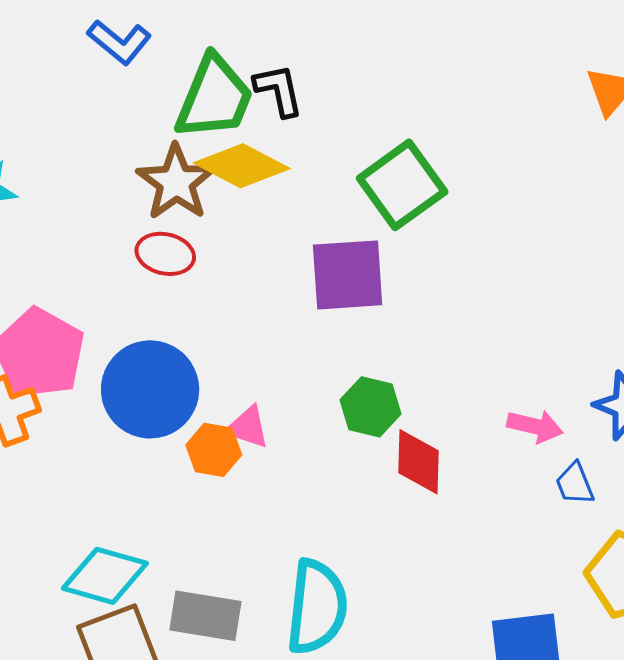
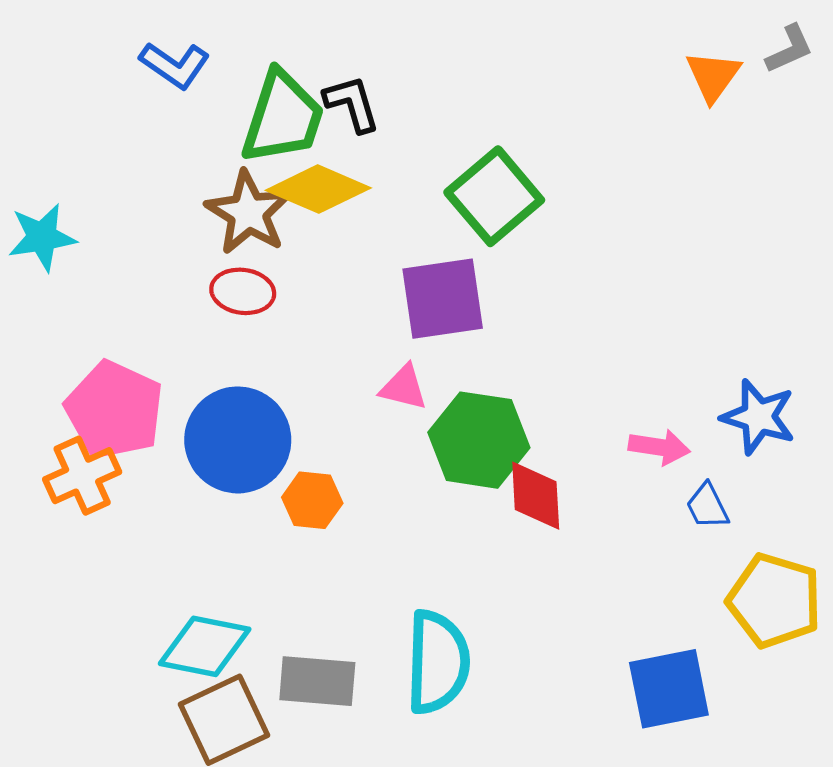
green hexagon: (371, 407) -> (479, 440), size x1.5
pink triangle: (248, 427) -> (404, 387), moved

